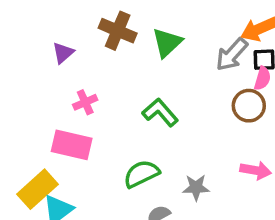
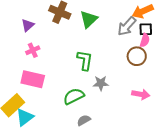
pink cross: (85, 102) -> (33, 50), moved
green L-shape: (160, 112) -> (85, 60), turned 50
gray star: (196, 187) -> (101, 83), moved

